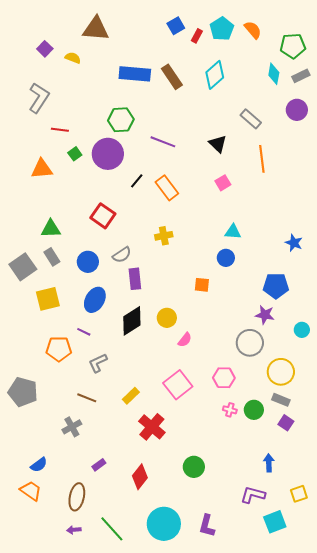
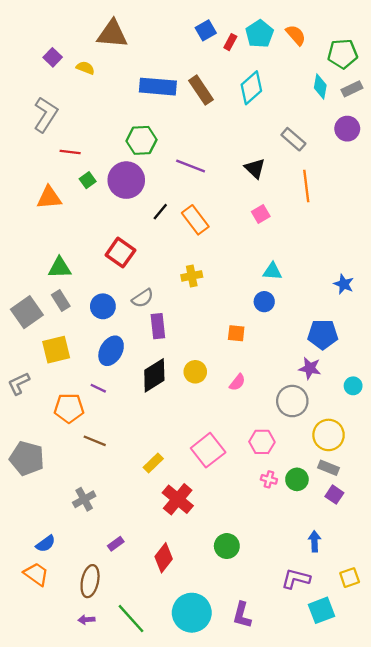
pink semicircle: (185, 340) -> (237, 382), moved
gray L-shape: (98, 363) -> (19, 384), moved
brown line: (87, 398) -> (95, 441), moved

